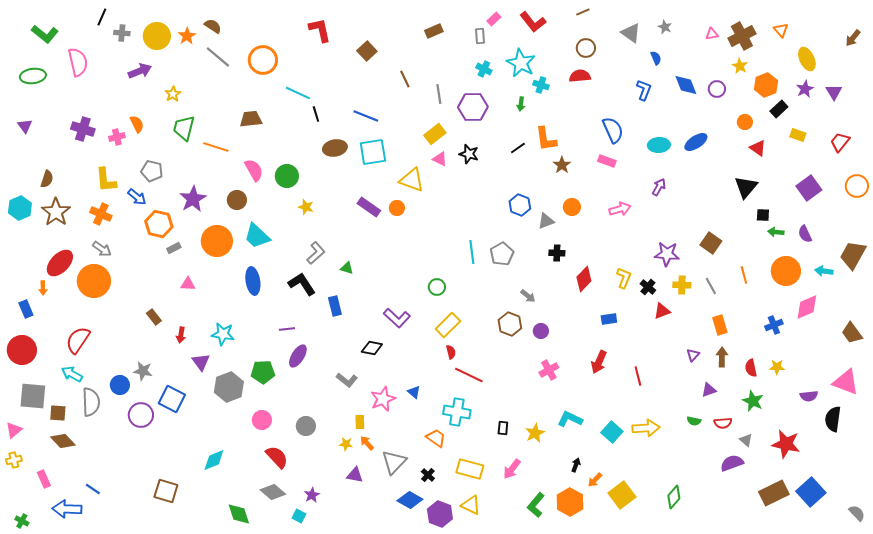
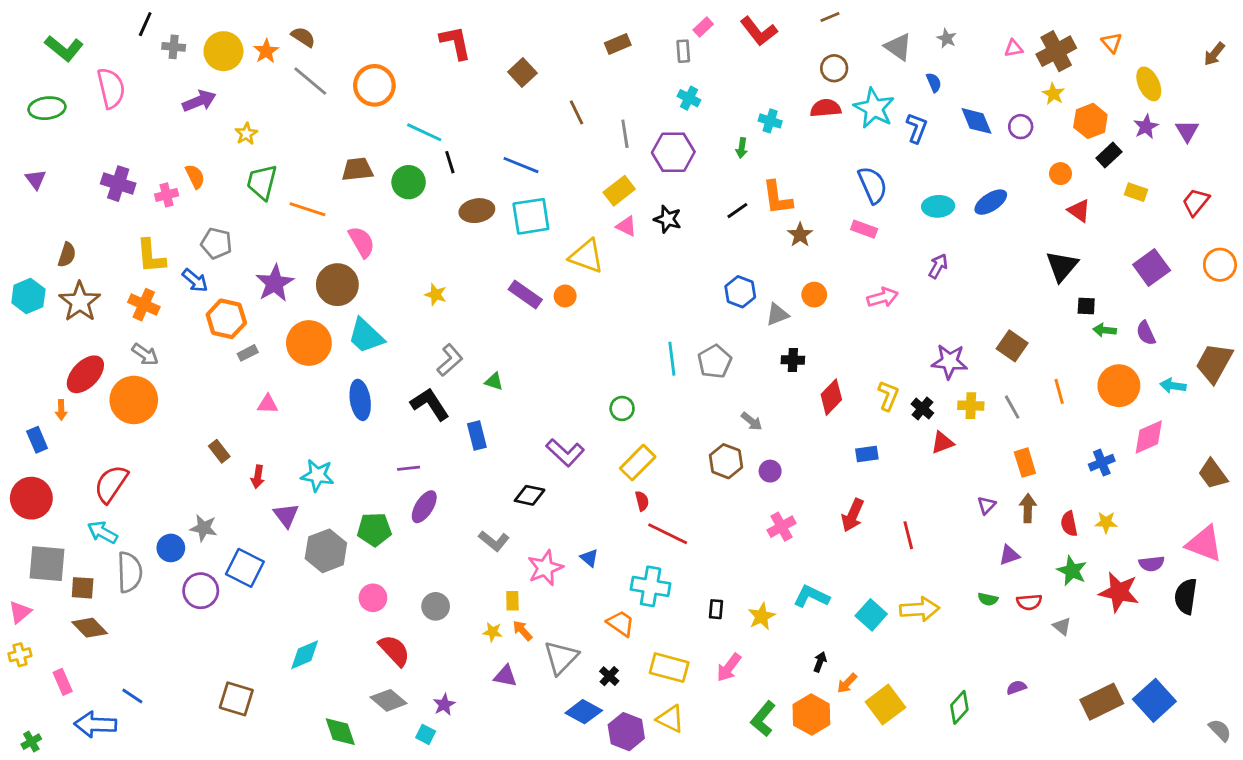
cyan star: (521, 63) -> (874, 108), moved
green circle: (287, 176) -> (409, 182), moved
brown circle: (237, 200) -> (337, 285), size x1.5
red star: (786, 444) -> (1119, 592), moved
purple semicircle: (732, 463) -> (1016, 687), moved, size x0.6
green cross: (22, 521) -> (31, 742), turned 32

